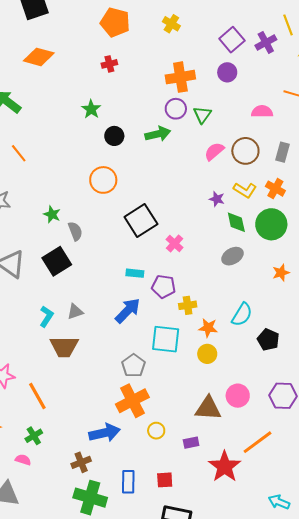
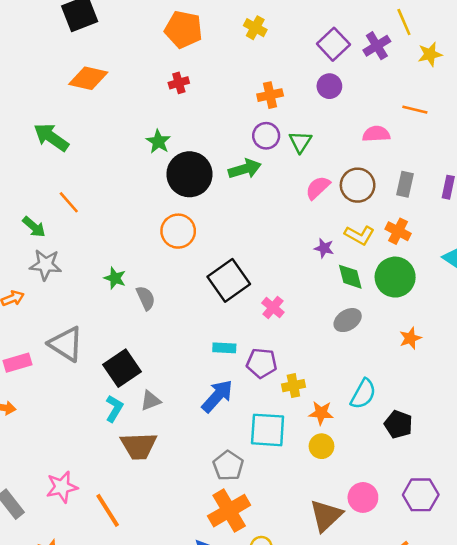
orange cross: (180, 77) -> (270, 95), size x0.7
black circle: (114, 136) -> (189, 174), size x1.8
black square: (57, 261) -> (122, 368), moved
brown triangle: (208, 408) -> (326, 516), turned -44

